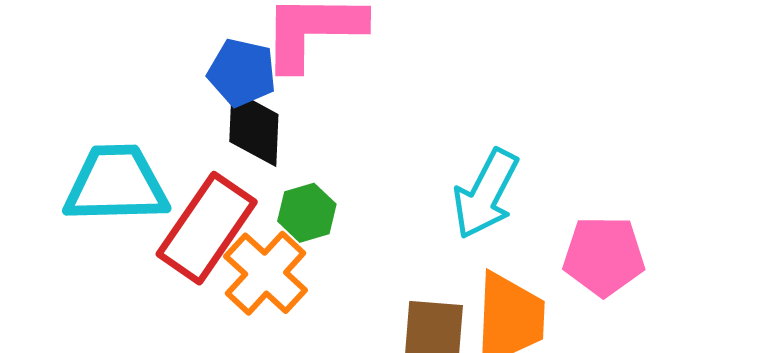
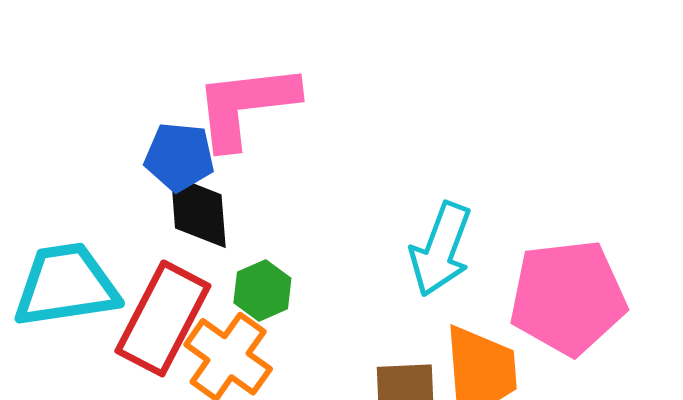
pink pentagon: (604, 256) -> (568, 297), size x1.4

